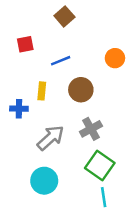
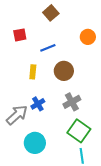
orange circle: (115, 58) -> (88, 37), moved
blue cross: (19, 109) -> (38, 104), moved, turned -32
gray arrow: (51, 138) -> (17, 115), moved

